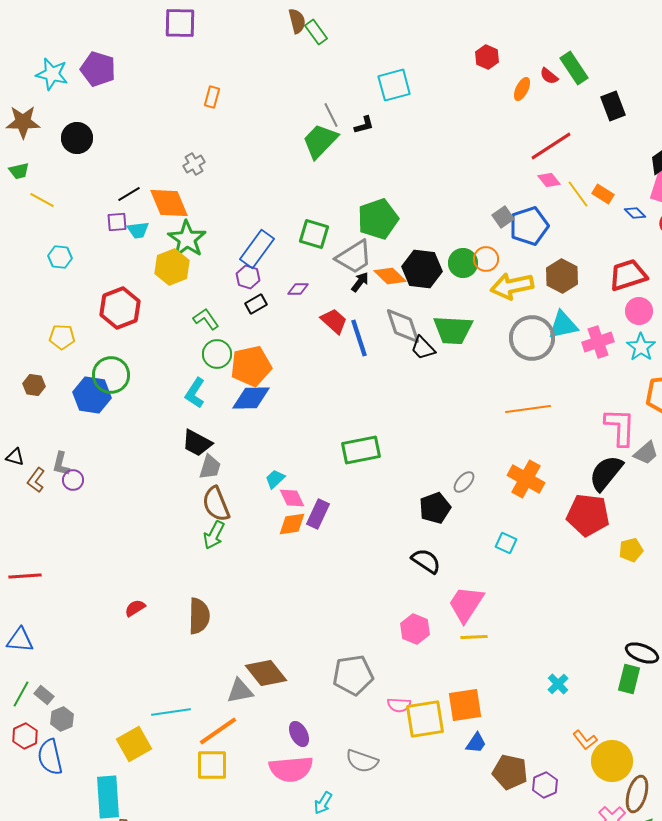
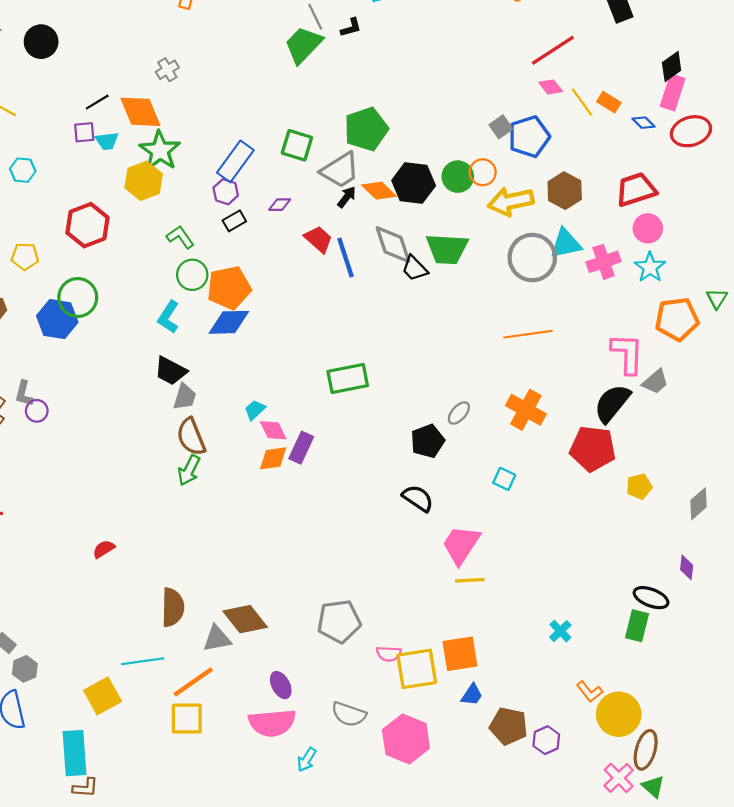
brown semicircle: (199, 616) -> (173, 607), moved
pink hexagon: (415, 629) -> (406, 739), moved, size x1.5

